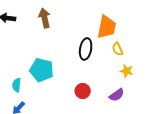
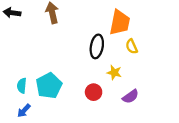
cyan pentagon: (42, 70) -> (49, 86), moved, turned 30
yellow star: (127, 71) -> (114, 73), moved

